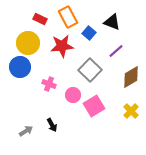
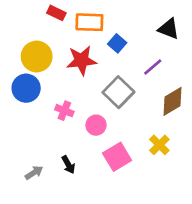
orange rectangle: (68, 17) -> (89, 22), turned -60
red rectangle: (40, 19) -> (56, 13), moved
black triangle: (112, 22) -> (169, 29), moved
pink square: (94, 106) -> (117, 157), moved
yellow cross: (131, 111) -> (159, 145), moved

